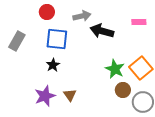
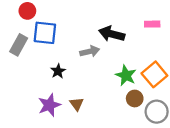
red circle: (47, 12) -> (27, 11), moved
gray arrow: (82, 16) -> (90, 51), moved
blue square: (57, 39) -> (45, 33), moved

